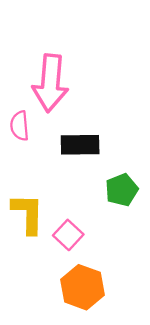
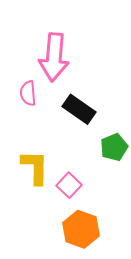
black rectangle: (80, 145) -> (79, 109), turned 36

